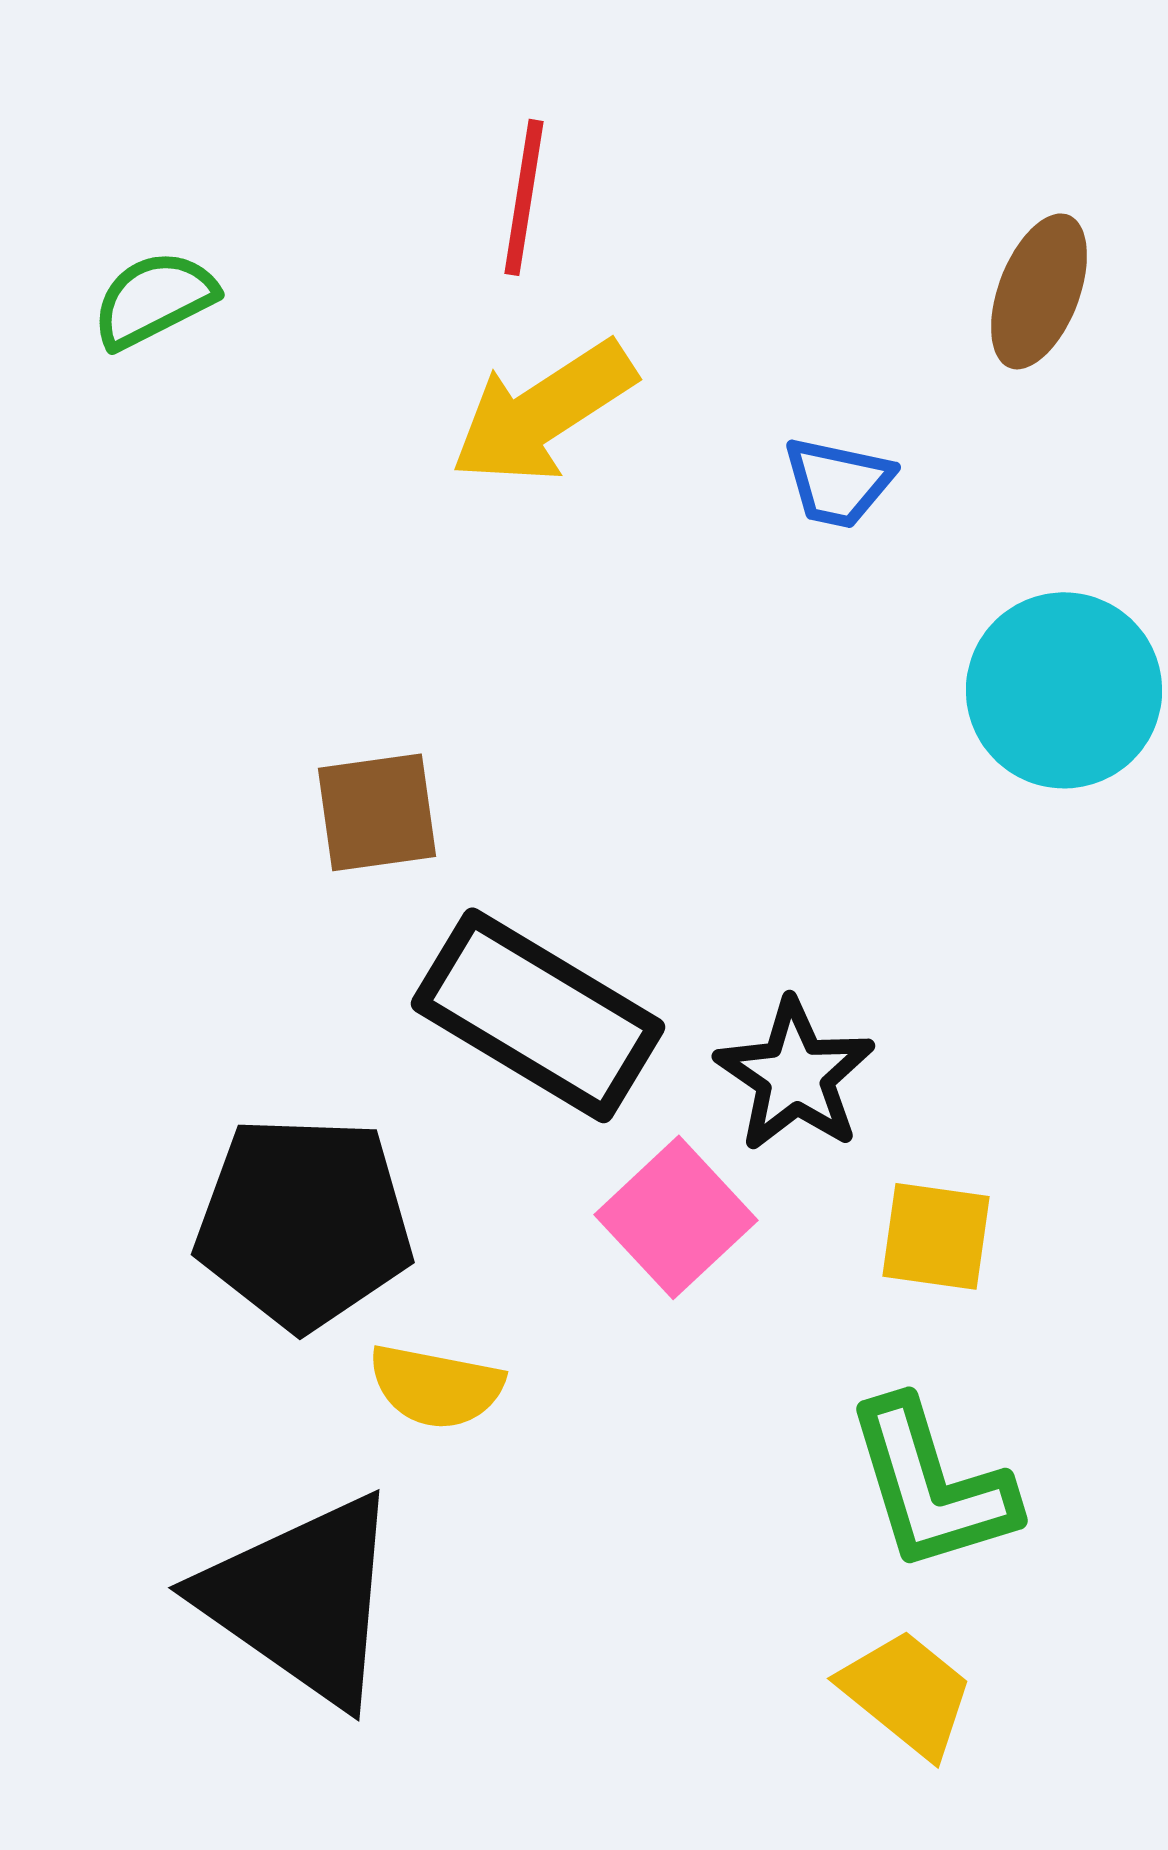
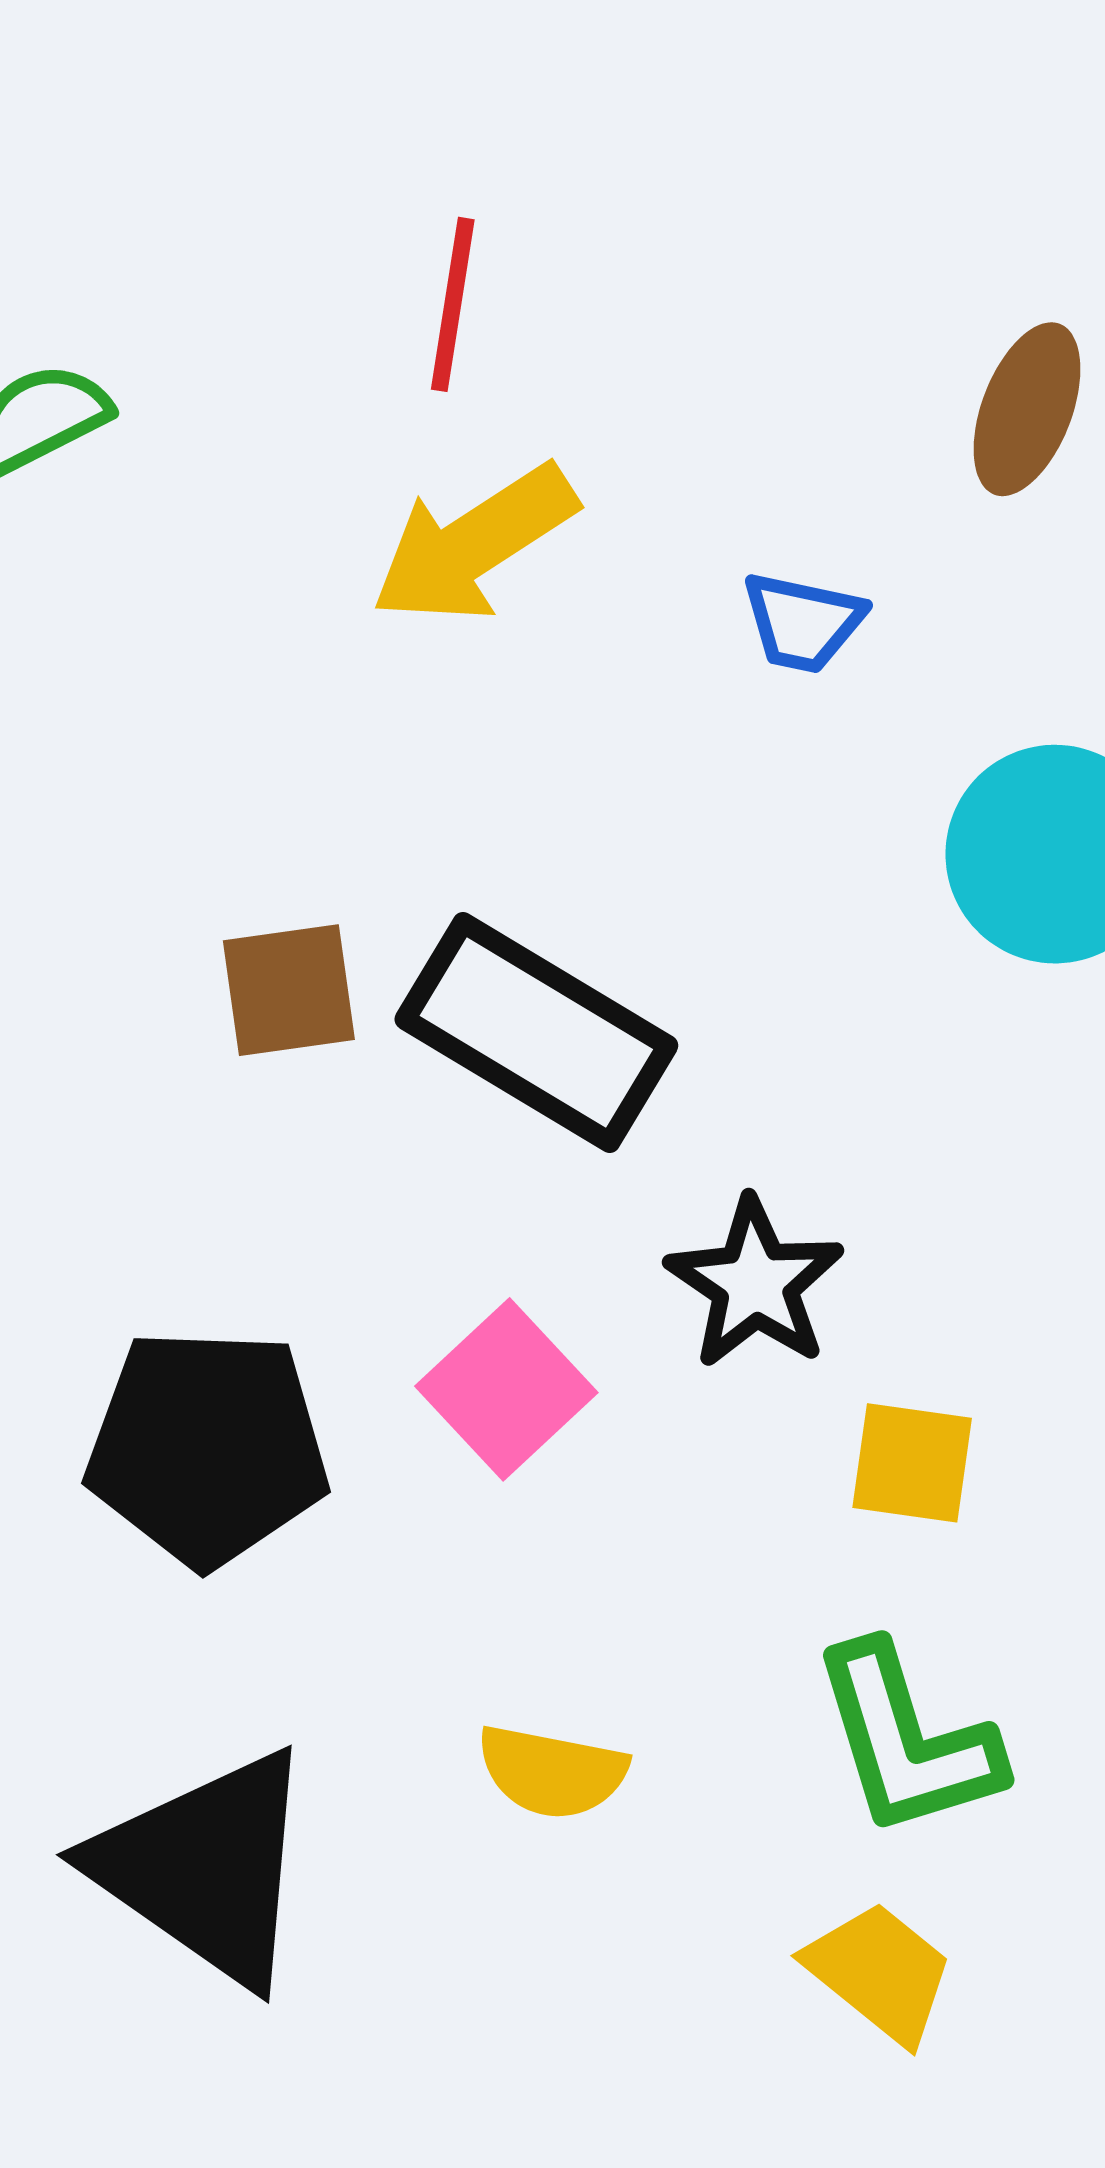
black rectangle: (538, 1015) -> (536, 1032), moved
pink square: (676, 1217) -> (506, 1389), moved
yellow semicircle: (436, 1386) -> (552, 1772), moved

